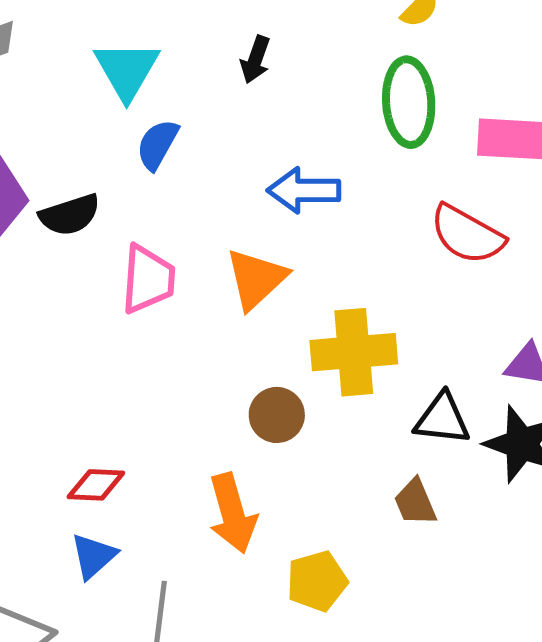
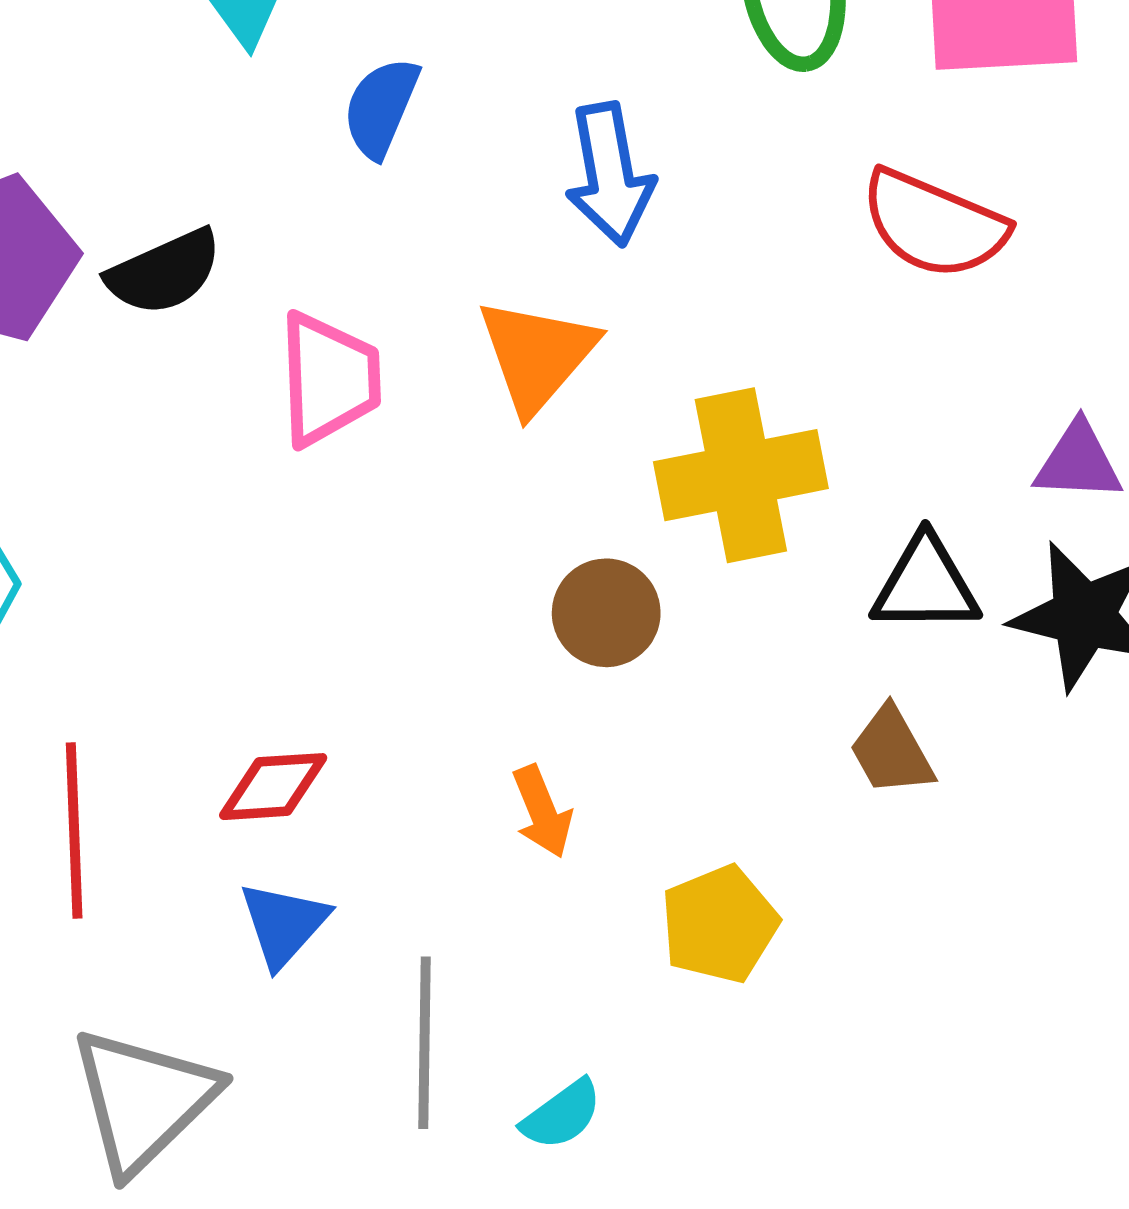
blue semicircle: (157, 144) -> (381, 108), moved
blue arrow: (304, 190) -> (610, 175), turned -94
orange arrow: (233, 513) -> (542, 812), size x0.6

